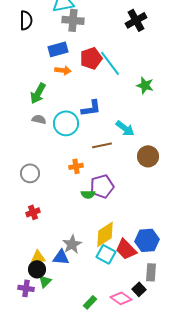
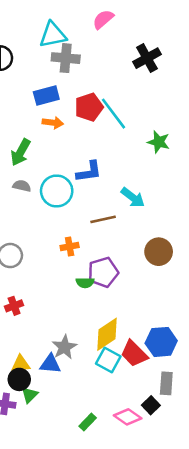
brown circle: (148, 156) -> (159, 252), moved

